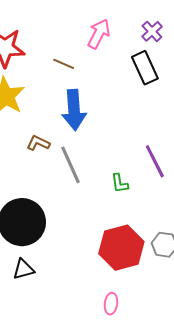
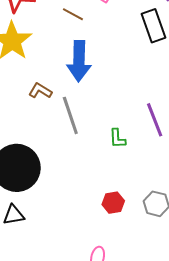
red hexagon: (121, 248) -> (113, 203), size x0.5

